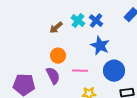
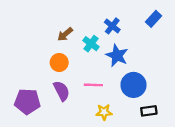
cyan cross: (78, 21) -> (91, 44), moved
orange circle: (58, 56) -> (59, 63), moved

